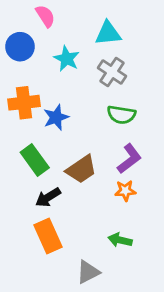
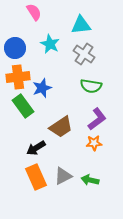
blue circle: (20, 47) -> (15, 48), moved
green rectangle: (35, 160) -> (23, 106), moved
gray triangle: (88, 272) -> (63, 176), moved

